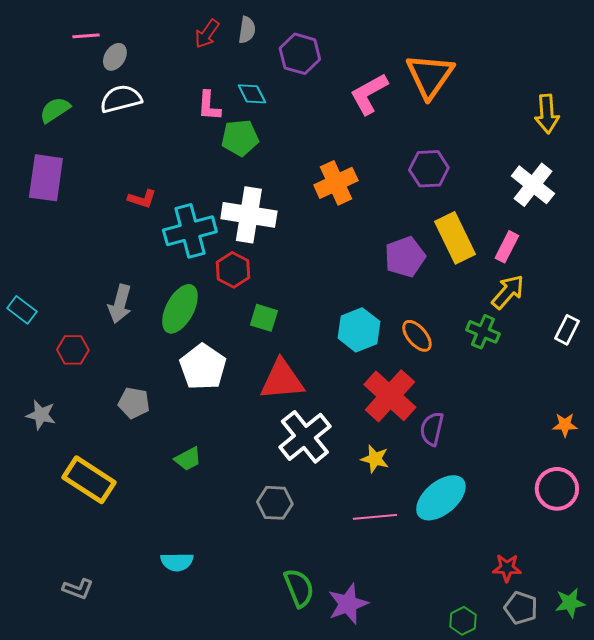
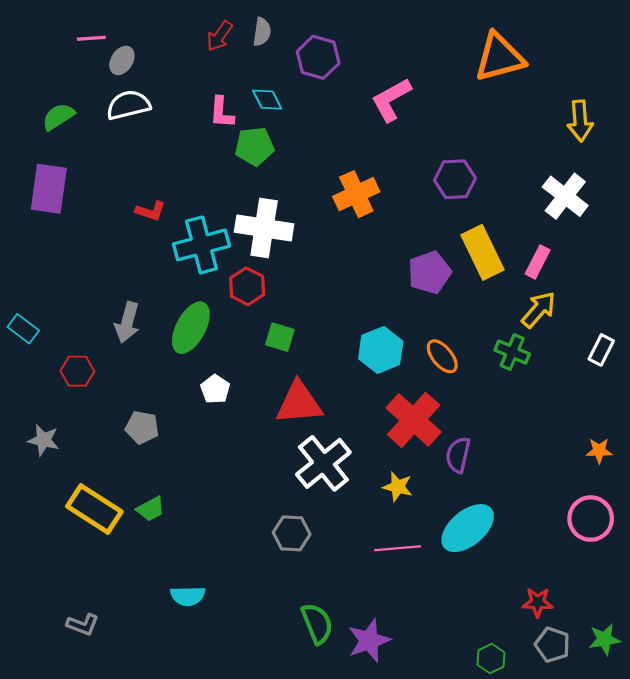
orange triangle: (430, 76) -> (499, 57), moved, turned 40
white pentagon: (203, 367) -> (215, 389), size x0.6
green trapezoid: (188, 459) -> (151, 509), moved

